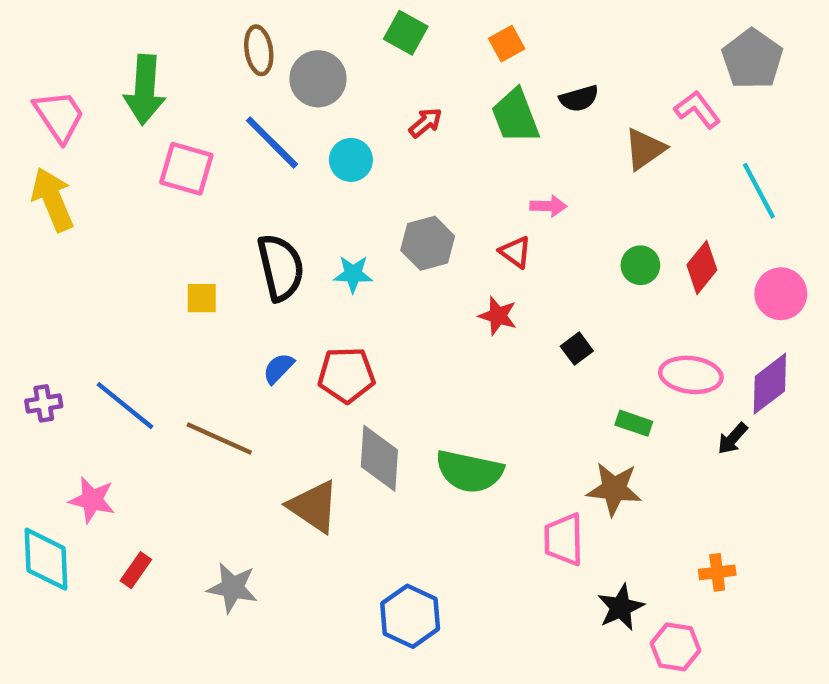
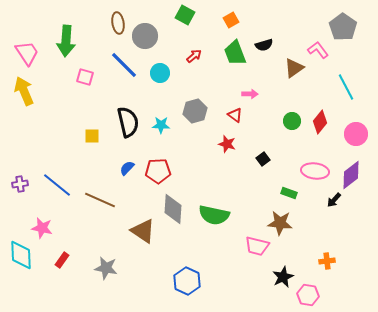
pink square: (186, 169) -> (85, 77), size x0.7
pink trapezoid: (564, 539) -> (257, 246), turned -75

